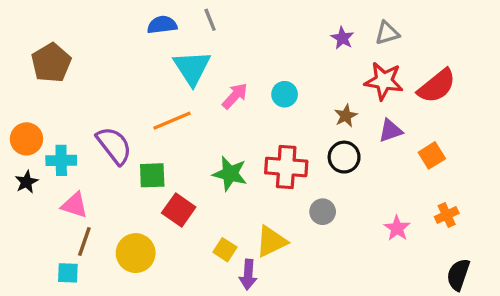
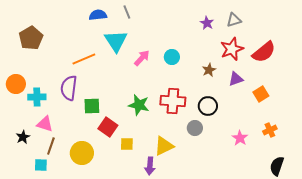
red star: (384, 81) -> (232, 49), turned -30
orange line: (172, 121) -> (84, 59), moved
purple semicircle: (114, 146) -> (69, 88), turned -135
black circle: (344, 157) -> (208, 106), moved
black star: (26, 182) -> (23, 137), moved
yellow square: (225, 250) -> (127, 144), moved, turned -32

